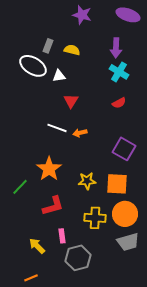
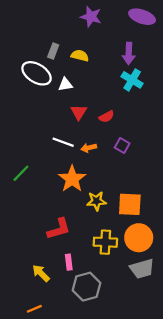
red semicircle: (119, 103) -> (106, 117), moved
purple square: (124, 149) -> (122, 146), moved, size x0.6
orange star: (49, 169) -> (72, 179), moved
green line: (20, 187) -> (21, 173), moved

